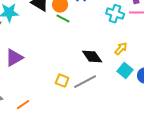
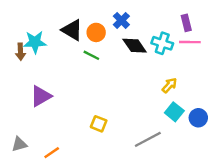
green line: (63, 19) -> (91, 55), moved
black diamond: (92, 57) -> (135, 46), moved
gray line: (85, 82) -> (148, 139), moved

